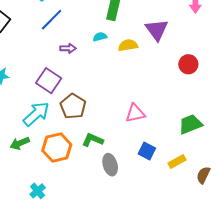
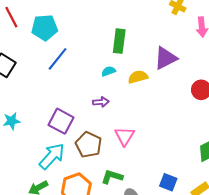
purple triangle: (157, 30) -> (165, 58), turned 45
purple arrow: (68, 48) -> (101, 102), moved
pink triangle: (135, 113) -> (125, 136), moved, turned -40

